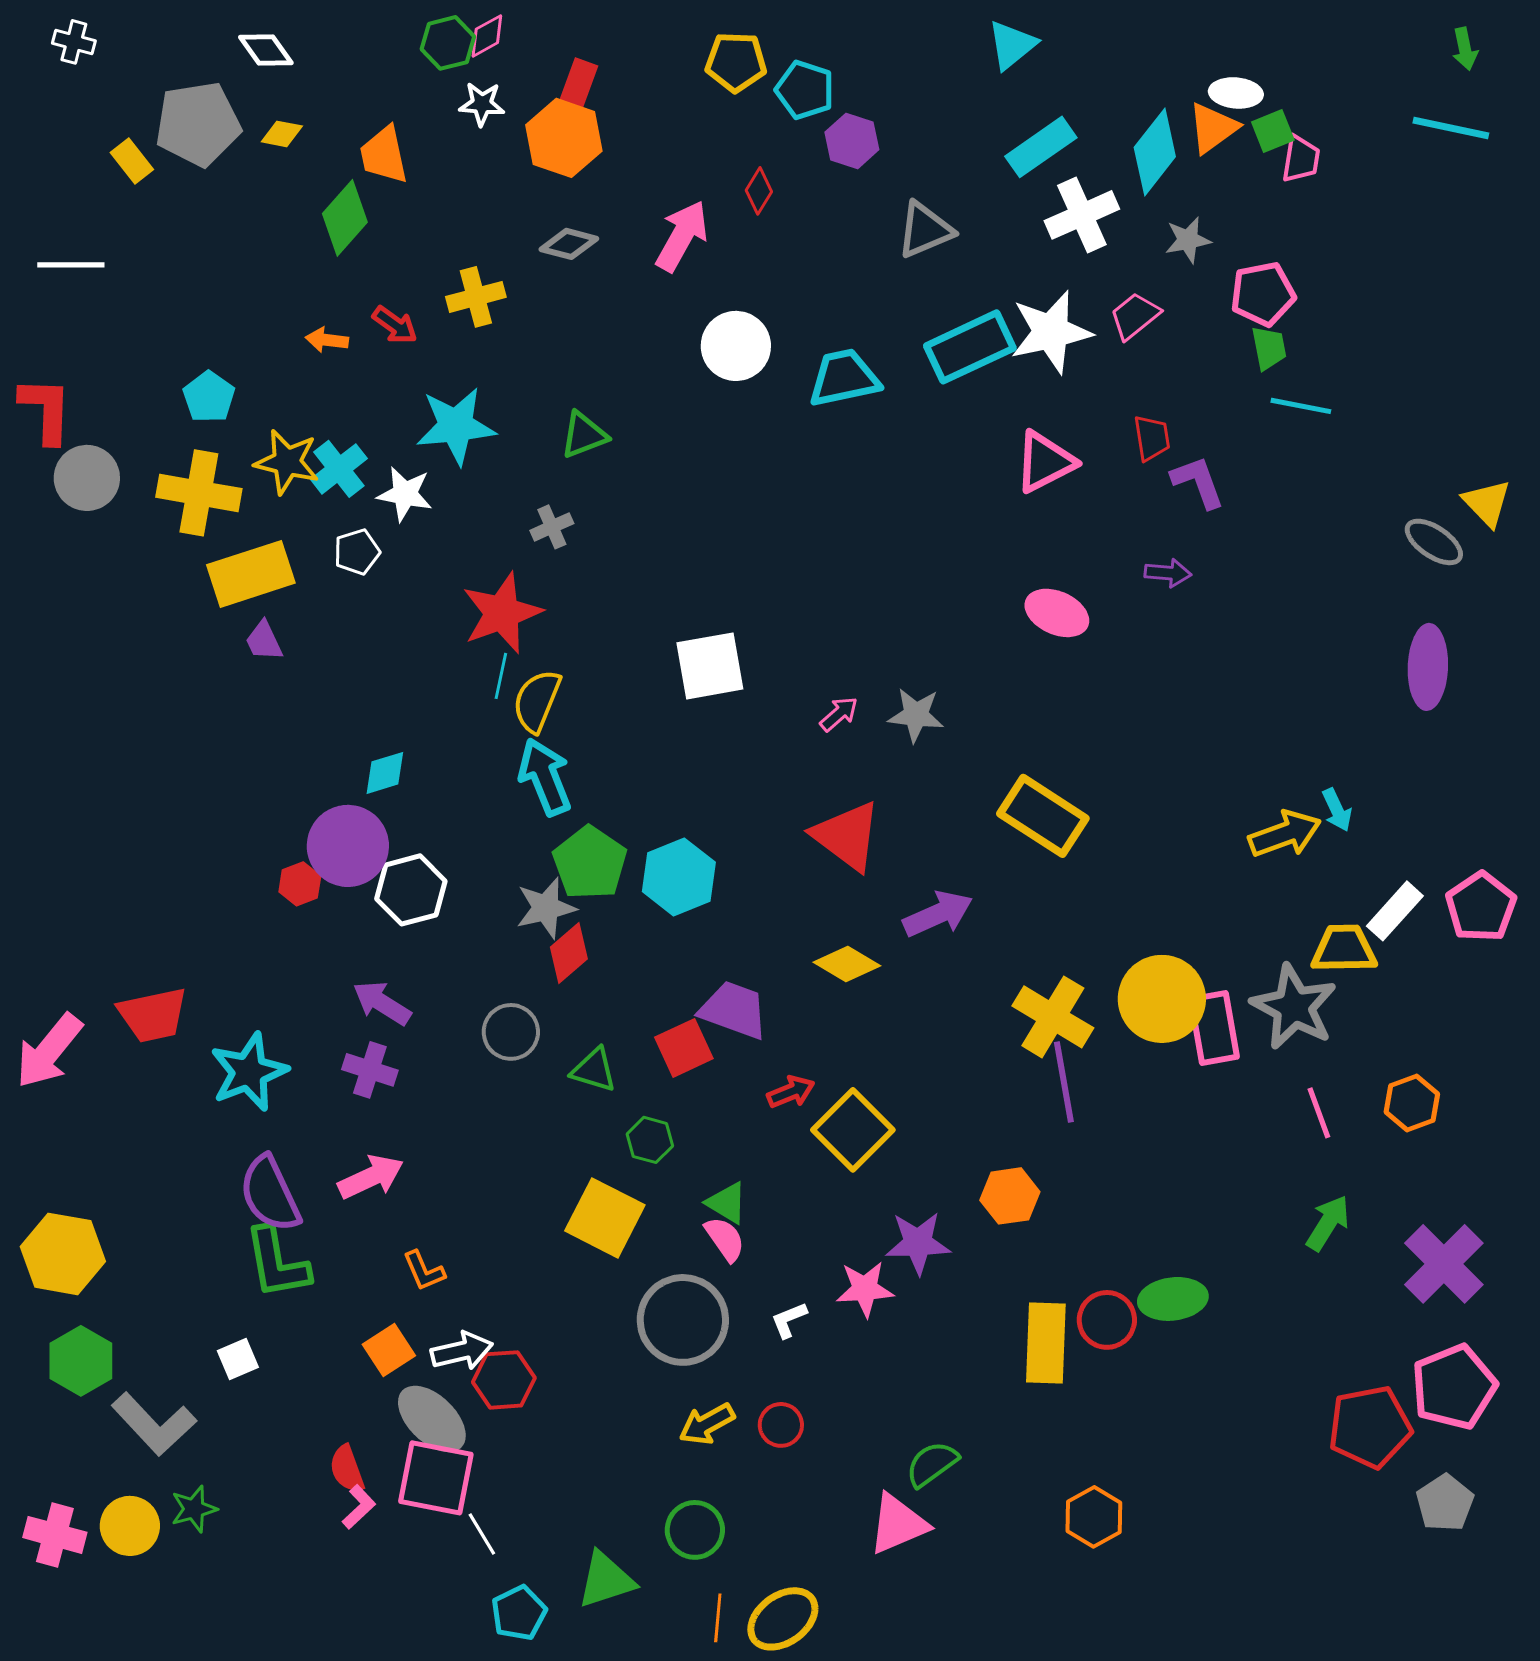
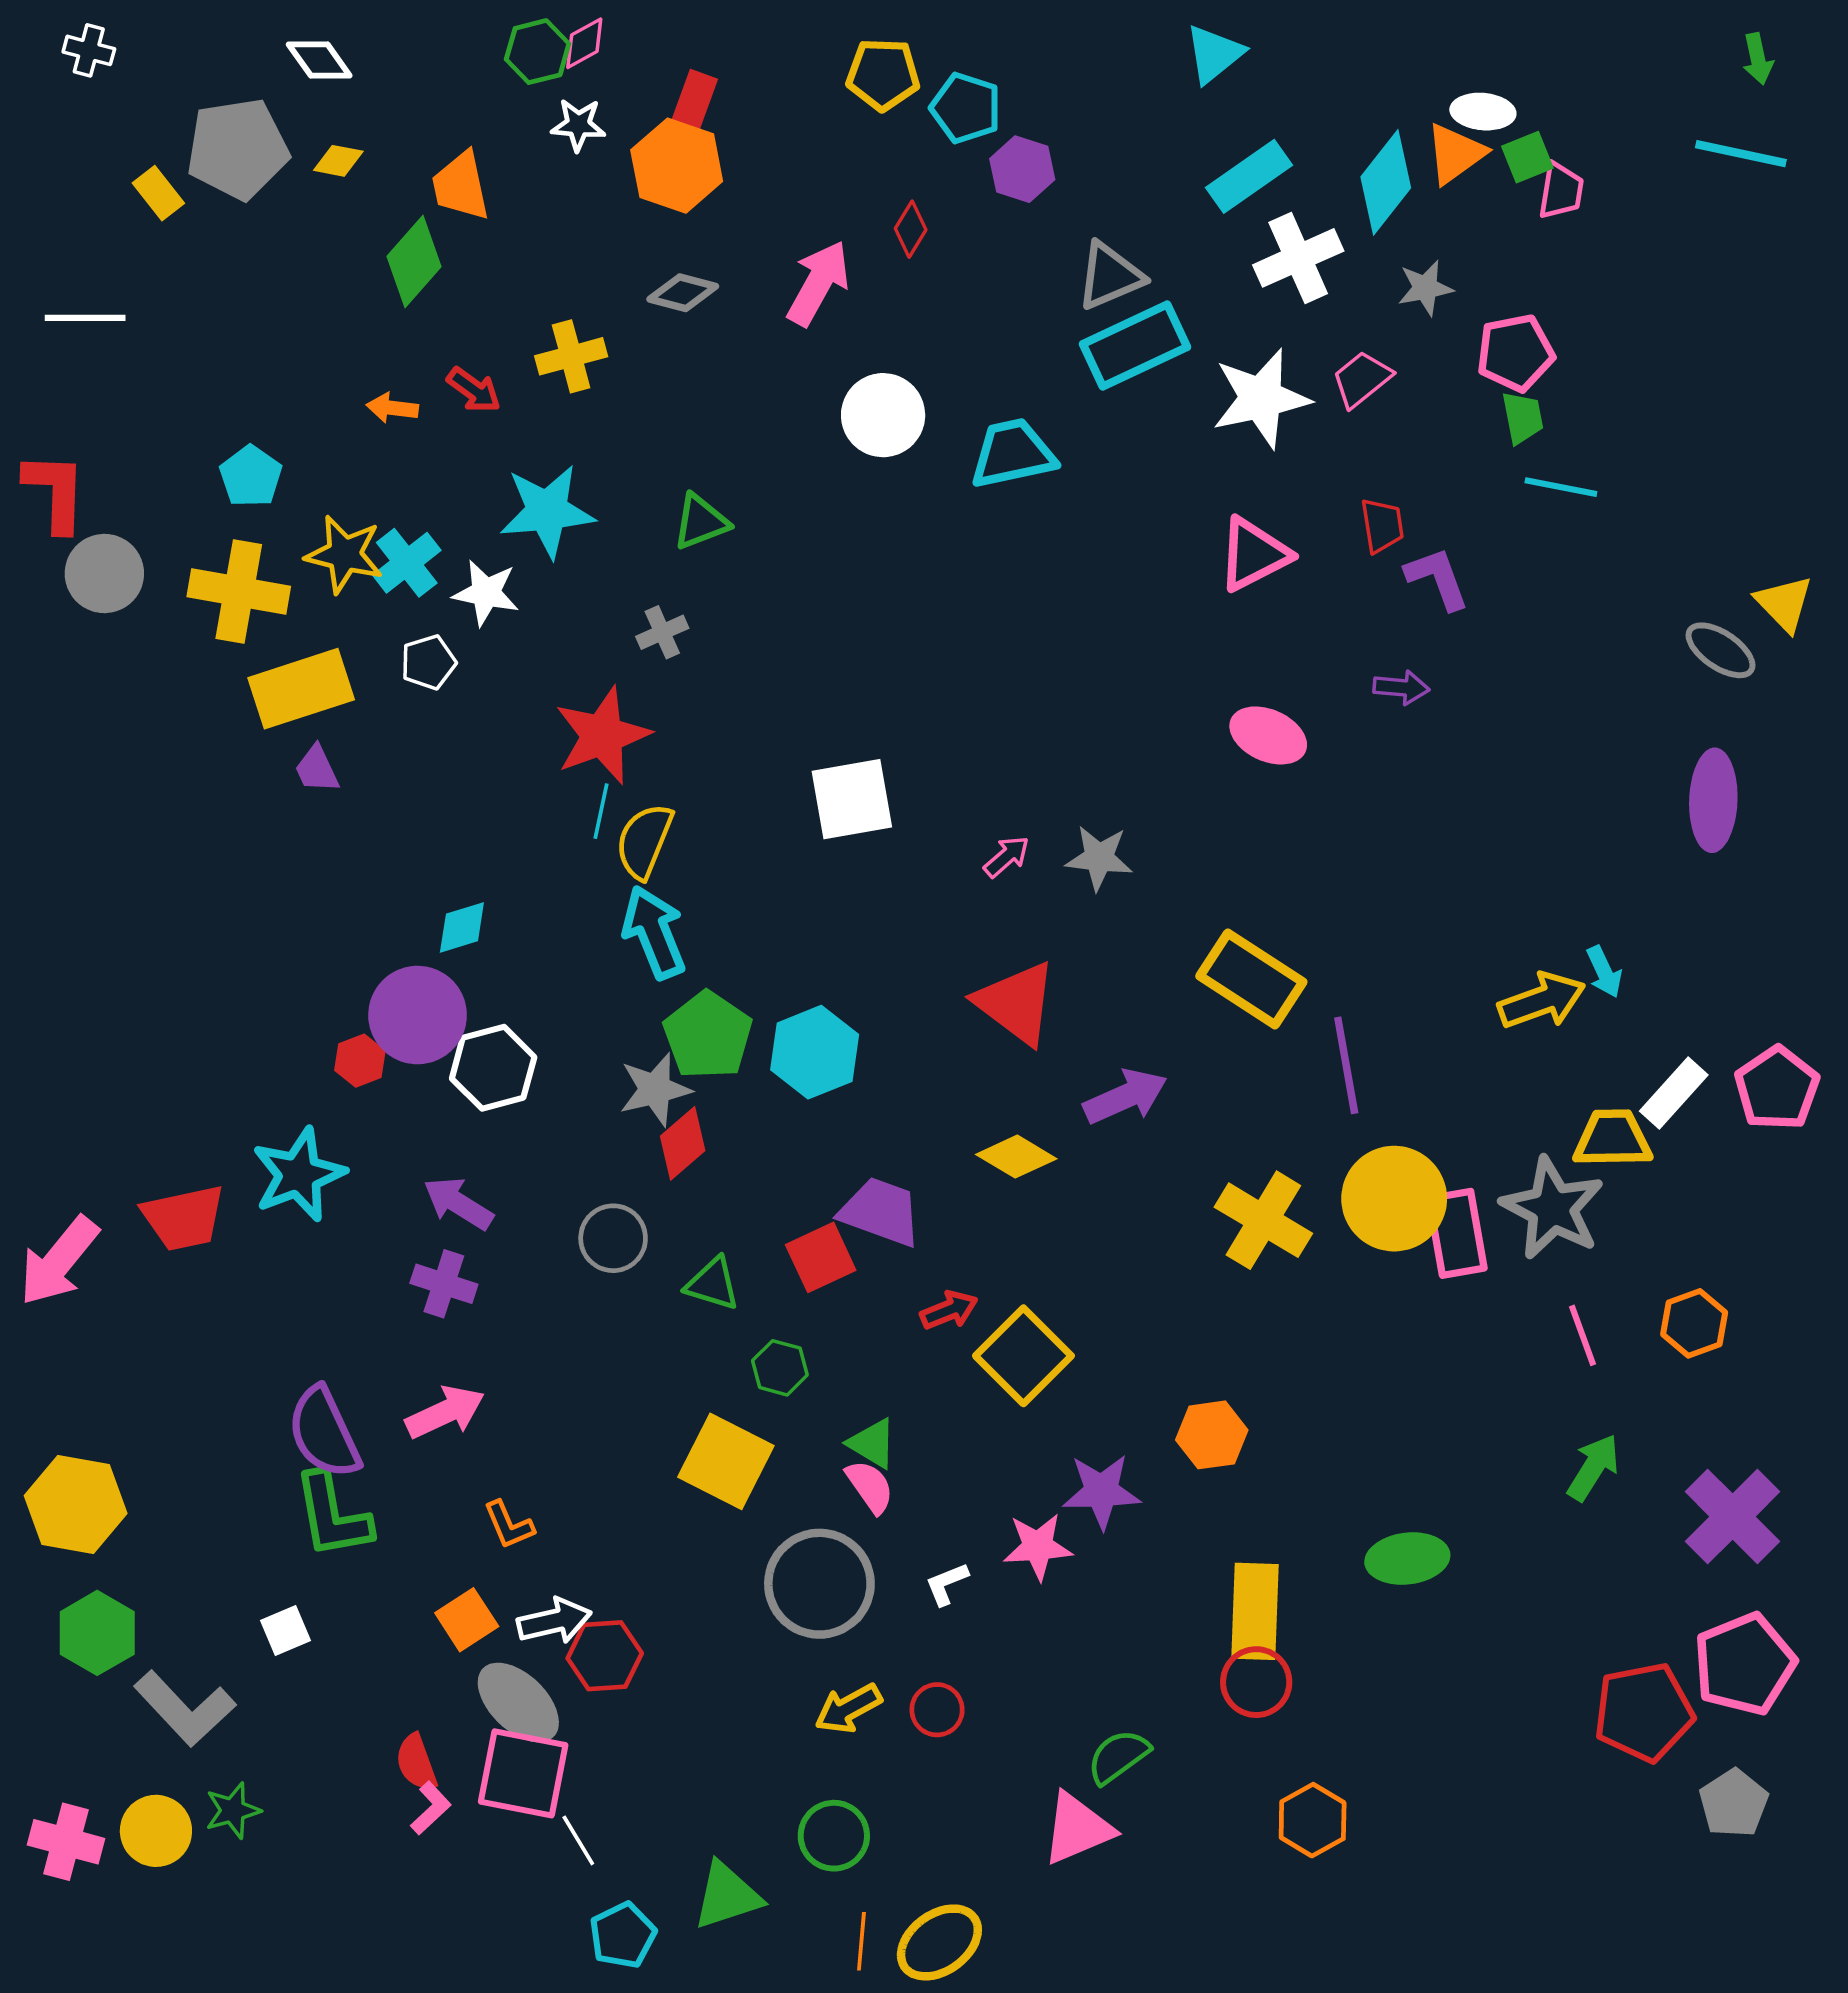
cyan rectangle: (970, 347) -> (1135, 346), moved
cyan star: (249, 1072) -> (299, 1175), moved
purple line: (1064, 1082) -> (1346, 1065), moved
red circle: (1107, 1320) -> (1256, 1682), moved

